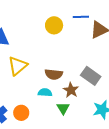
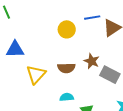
brown semicircle: (54, 74) -> (66, 68), moved
brown star: (71, 90) -> (92, 61), moved

